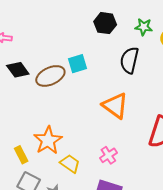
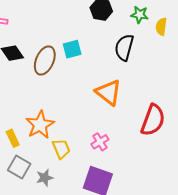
brown ellipse: (50, 76) -> (45, 61), turned -44
yellow trapezoid: (70, 164) -> (61, 149), turned 30

